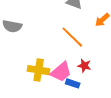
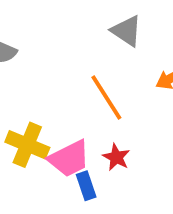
blue rectangle: (73, 83) -> (86, 186), turned 40

